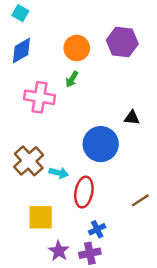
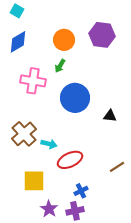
black triangle: (132, 118) -> (110, 116), moved
blue circle: (101, 144) -> (75, 98), moved
red ellipse: (84, 192) -> (70, 160), turned 55

